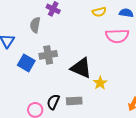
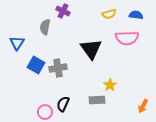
gray cross: (48, 55) -> (58, 68), moved
black triangle: (81, 68) -> (91, 49), moved, turned 30
gray rectangle: (74, 101) -> (97, 100), moved

